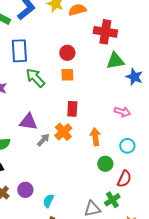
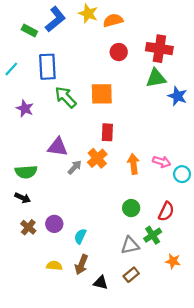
red cross: (105, 32) -> (159, 49), moved
red circle: (67, 53) -> (119, 52), moved
orange square: (67, 75) -> (102, 94), size x1.5
pink arrow: (122, 112) -> (162, 162), moved
cyan circle: (127, 146) -> (182, 174), moved
green circle: (105, 164) -> (131, 208), moved

